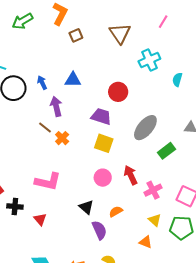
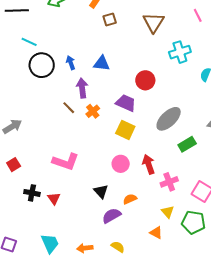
pink line: (163, 22) -> (198, 15), turned -64
orange cross: (62, 138) -> (93, 111), moved
black cross: (15, 206) -> (32, 193), moved
purple semicircle: (99, 230) -> (112, 216), turned -102

